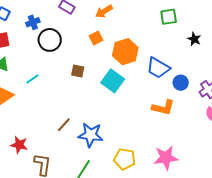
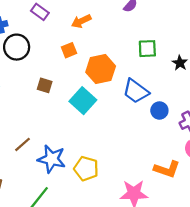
green square: (169, 17) -> (147, 49), moved
orange L-shape: (163, 108) -> (167, 169), moved
yellow pentagon: (125, 159) -> (86, 169), moved

